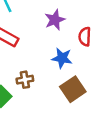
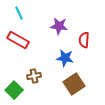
purple star: (55, 20) -> (59, 26), turned 30

